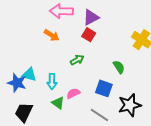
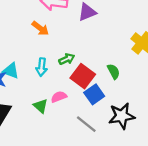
red square: (89, 35) -> (83, 76), moved, size x1.5
cyan arrow: (52, 81) -> (42, 67), moved
blue square: (104, 88) -> (94, 94), turned 30

